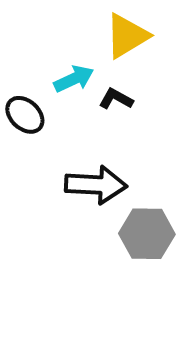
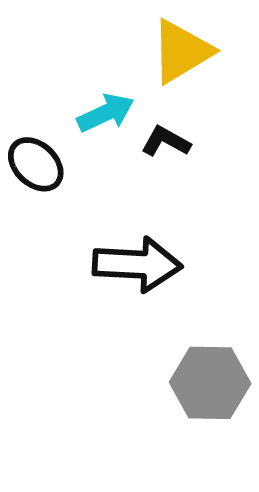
gray hexagon: (147, 234) -> (210, 383), moved

